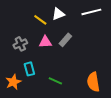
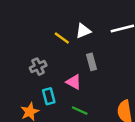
gray rectangle: (65, 40) -> (92, 62), turned -56
pink triangle: (45, 42) -> (74, 82), moved, turned 32

